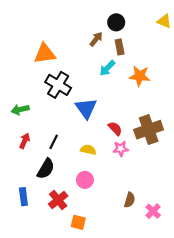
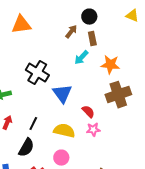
orange triangle: (45, 54) -> (21, 25), moved
brown cross: (149, 130) -> (118, 95), moved
yellow semicircle: (88, 150) -> (64, 131), size x1.5

